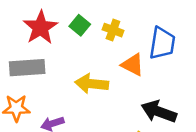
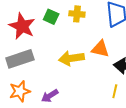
orange triangle: (133, 65) -> (100, 49), moved

